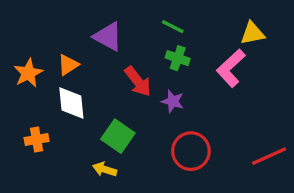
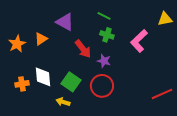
yellow triangle: (252, 33) -> (165, 19), moved
white diamond: (71, 103) -> (43, 77), moved
red circle: (191, 151) -> (102, 86), moved

